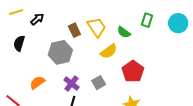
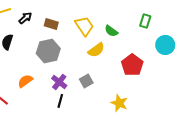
green rectangle: (147, 20) -> (145, 21), moved
cyan circle: (178, 23) -> (165, 45), moved
brown rectangle: (74, 30) -> (51, 24), moved, turned -48
red pentagon: (133, 71) -> (132, 65), moved

